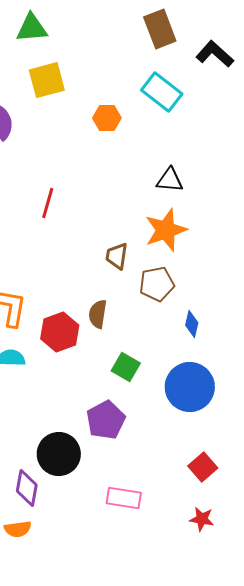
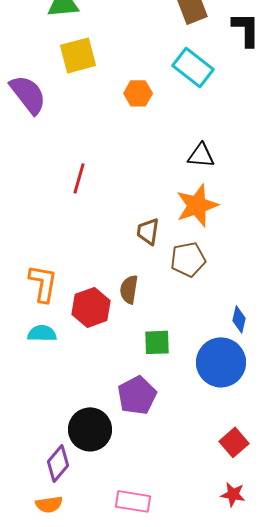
black L-shape: (215, 54) -> (246, 29), turned 48
blue diamond: (192, 324) -> (239, 319), moved
green square: (126, 367) -> (157, 342), turned -32
purple diamond: (27, 488) -> (58, 463), turned 30
pink rectangle: (124, 498) -> (133, 501), moved

